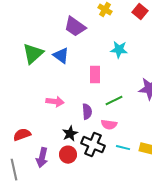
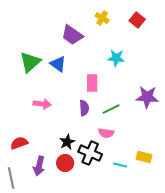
pink arrow: (55, 102) -> (42, 104), moved
purple semicircle: (87, 112) -> (84, 108), moved
cyan line: (123, 148) -> (120, 165), moved

